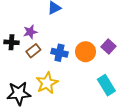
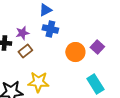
blue cross: (59, 53) -> (50, 29), moved
yellow star: (47, 83) -> (38, 82), turned 30

